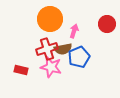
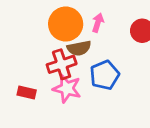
pink arrow: (74, 31) -> (98, 23), moved
brown semicircle: (63, 49) -> (79, 48), moved

